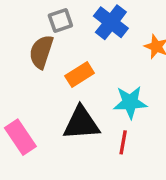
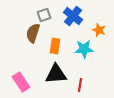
orange rectangle: (80, 74) -> (55, 46), turned -49
cyan star: (130, 102) -> (84, 49), moved

